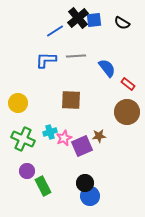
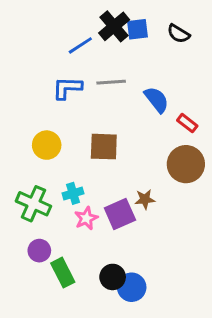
yellow circle: (18, 103) -> (47, 145), moved
pink star: (64, 138) -> (86, 218), moved
black circle: (85, 183) -> (113, 277), moved

